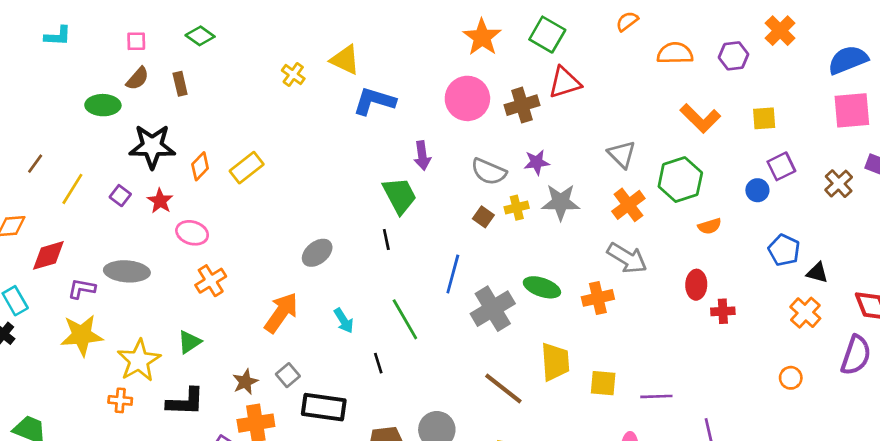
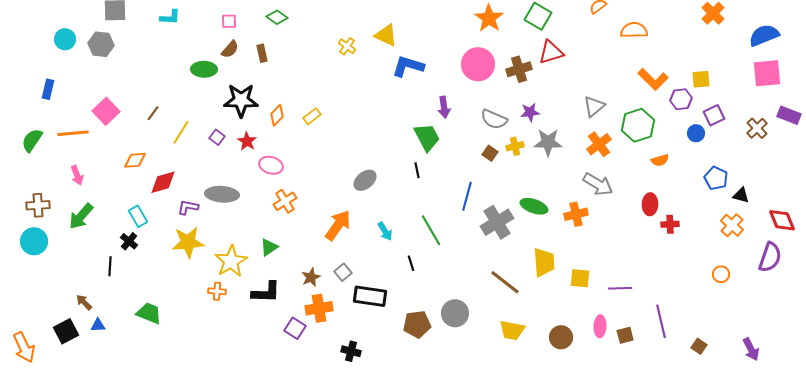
purple hexagon: (734, 56) -> (681, 99), moved
gray triangle: (622, 154) -> (594, 106), turned 35
yellow rectangle: (247, 168) -> (312, 116), size x0.7

